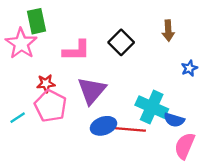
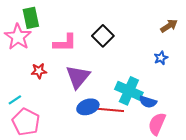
brown arrow: (168, 31) -> (169, 26), moved, turned -120
pink pentagon: (51, 106) -> (26, 122), moved

